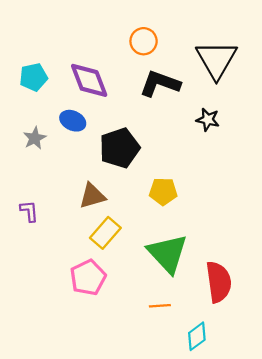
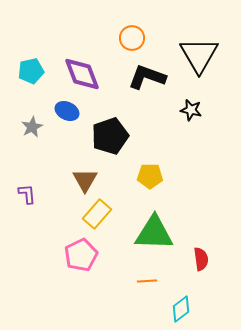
brown triangle: (92, 196) -> (85, 180), turned -44
green triangle: (167, 254) -> (154, 233), turned -45
red semicircle: (219, 282) -> (201, 259), size x0.6

